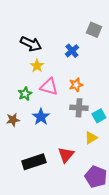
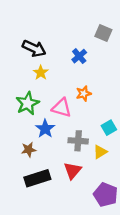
pink triangle: (49, 87) -> (62, 108), moved
green star: (25, 94) -> (28, 103), size x1.5
gray cross: (79, 108) -> (78, 141), moved
brown star: (13, 120) -> (29, 150), moved

